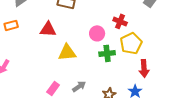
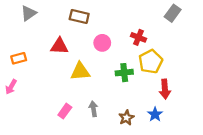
orange rectangle: (11, 25) -> (19, 58), moved
pink circle: (97, 33) -> (102, 43), moved
gray arrow: (79, 86) -> (93, 109), turned -64

